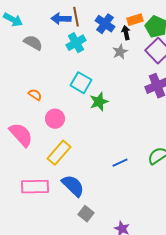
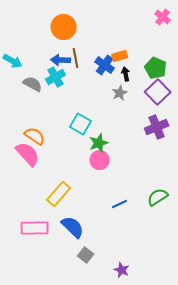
orange rectangle: (135, 20) -> (120, 56), moved
cyan cross: (76, 43) -> (56, 77), moved
orange semicircle: (35, 95) -> (35, 136), size x1.5
pink circle: (55, 119) -> (100, 160), moved
pink semicircle: (21, 135) -> (28, 154), moved

